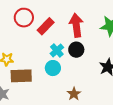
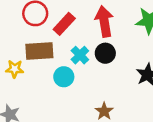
cyan circle: (53, 68) -> (64, 77), moved
brown rectangle: (21, 76) -> (39, 51), moved

